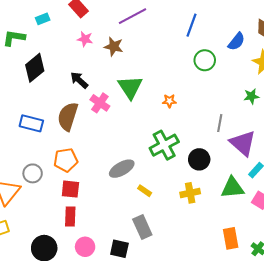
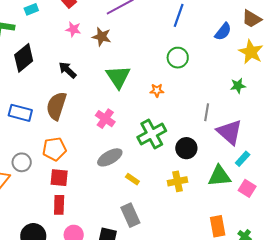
green circle: (205, 60) -> (178, 58), moved
pink cross: (100, 103) -> (105, 119), moved

